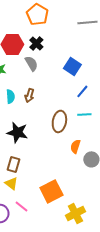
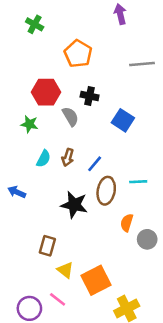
black cross: (36, 43) -> (90, 96), moved, turned -32
blue line: (82, 91) -> (95, 164), moved
cyan semicircle: (10, 96) -> (44, 159), turned 32
black star: (17, 132) -> (74, 205), moved
yellow triangle: (11, 183) -> (65, 270), moved

